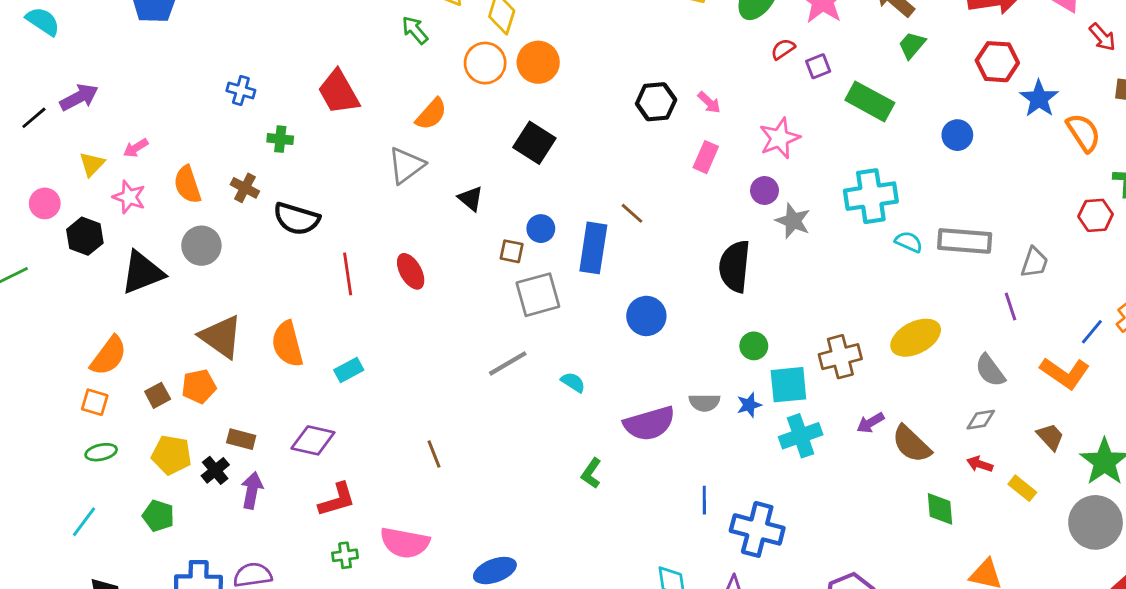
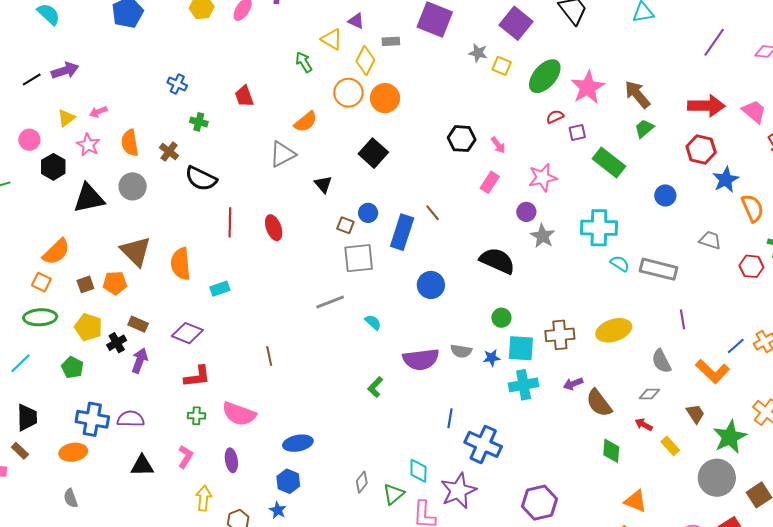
red trapezoid: (339, 92) -> (244, 96), size x0.7
gray trapezoid: (1034, 262) -> (710, 240), moved, turned -100
black semicircle: (735, 266) -> (497, 261), turned 99
green ellipse: (101, 452) -> (40, 317), size x1.5

